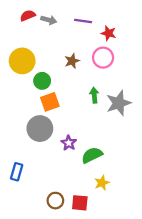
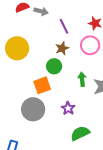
purple line: (83, 21) -> (64, 26), moved, turned 56
green circle: (42, 81) -> (54, 66), moved
purple star: (69, 143) -> (68, 108), moved

